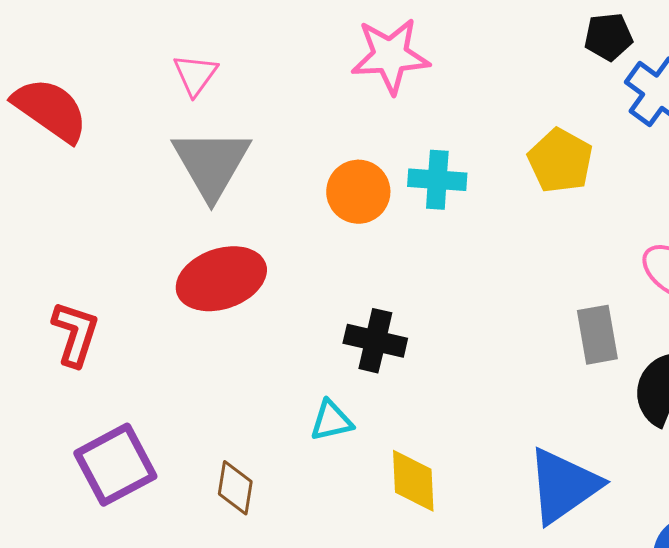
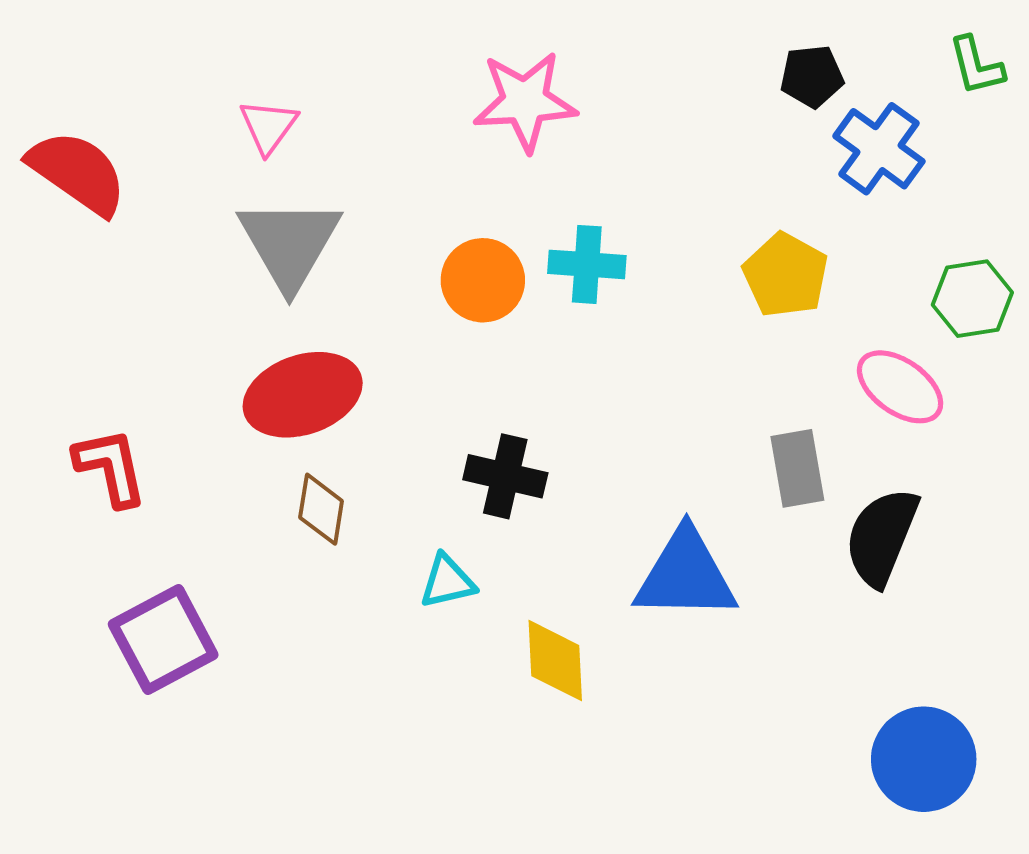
yellow pentagon: (560, 161) -> (786, 275), moved
red L-shape: (75, 334) -> (111, 467), turned -30
blue triangle: (563, 486) -> (686, 575), moved, turned 36
brown diamond: (235, 488) -> (321, 509), moved

